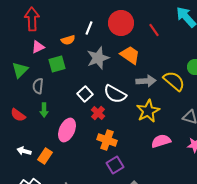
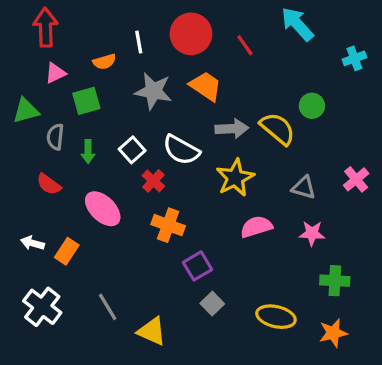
white line: (89, 28) -> (139, 42), turned -32
gray star: (98, 58) -> (153, 91), turned 30
green triangle: (20, 70) -> (26, 111), turned 30
green arrow: (44, 110) -> (88, 152), moved
red semicircle: (18, 115) -> (49, 184), moved
pink ellipse: (67, 130) -> (103, 209), turned -70
purple square: (115, 165) -> (198, 266), moved

